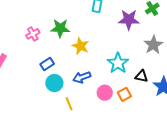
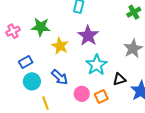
purple star: (129, 20) -> (88, 36), moved, turned 30
black triangle: (141, 76) -> (119, 79), turned -32
blue arrow: (82, 77) -> (60, 77), turned -120

